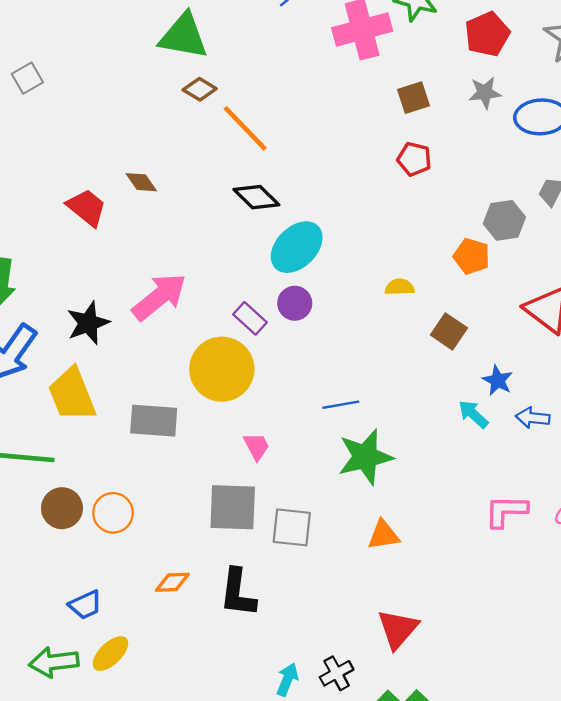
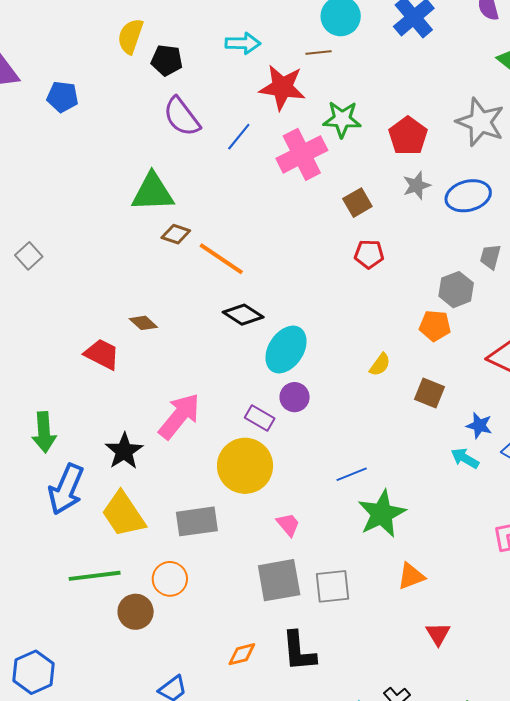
yellow semicircle: (400, 287) -> (380, 365), turned 140
orange circle: (113, 513) -> (170, 579), moved
red triangle: (398, 629) -> (438, 634), moved, size x0.7

